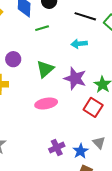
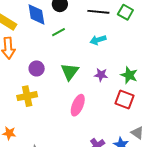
purple star: (75, 78) -> (101, 75), size x0.6
pink ellipse: (46, 103) -> (78, 105), turned -45

